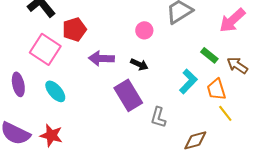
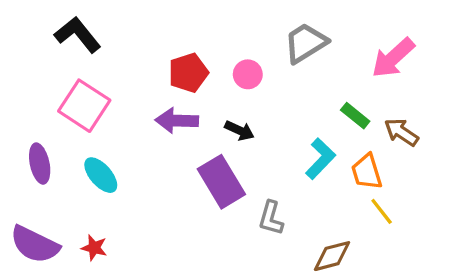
red pentagon: (74, 29) -> (188, 73), moved
red star: (51, 135) -> (94, 248), size x0.7

